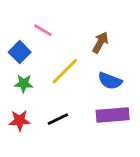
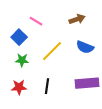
brown arrow: (100, 42) -> (77, 19), moved, turned 42
blue semicircle: (110, 81) -> (85, 47), moved
black line: (58, 119) -> (47, 86), turned -56

